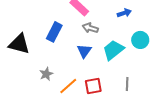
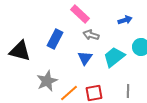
gray star: (46, 74) -> (47, 81), size x1.5

